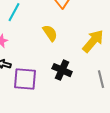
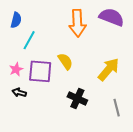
purple square: (25, 79) -> (40, 71), moved

